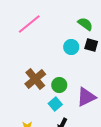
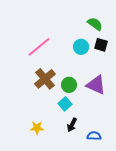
pink line: (29, 24) -> (39, 47), moved
purple triangle: (86, 97) -> (96, 85), moved, turned 50

